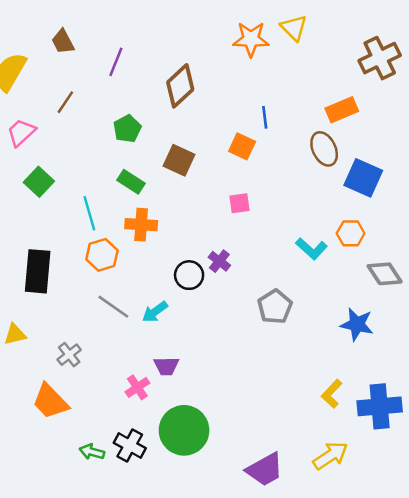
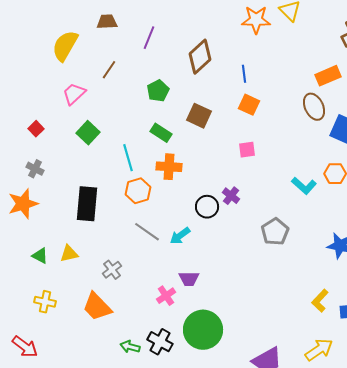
brown trapezoid: (63, 42) -> (107, 22), turned 115
blue line: (265, 117) -> (244, 74), moved

